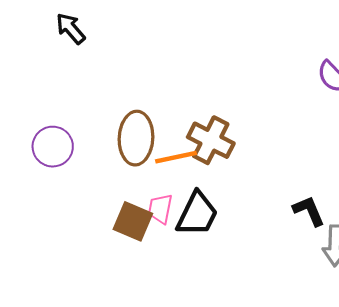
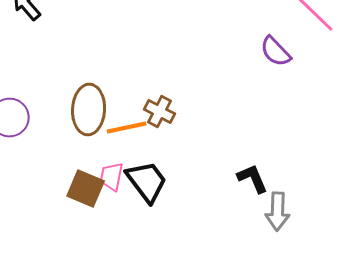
brown cross: (211, 140) -> (160, 112), size x0.7
black trapezoid: (197, 214) -> (147, 182), turned -63

